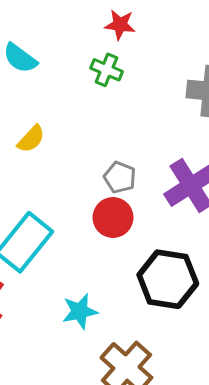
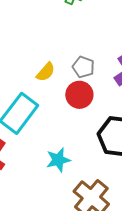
yellow semicircle: (31, 139) -> (46, 72), moved

